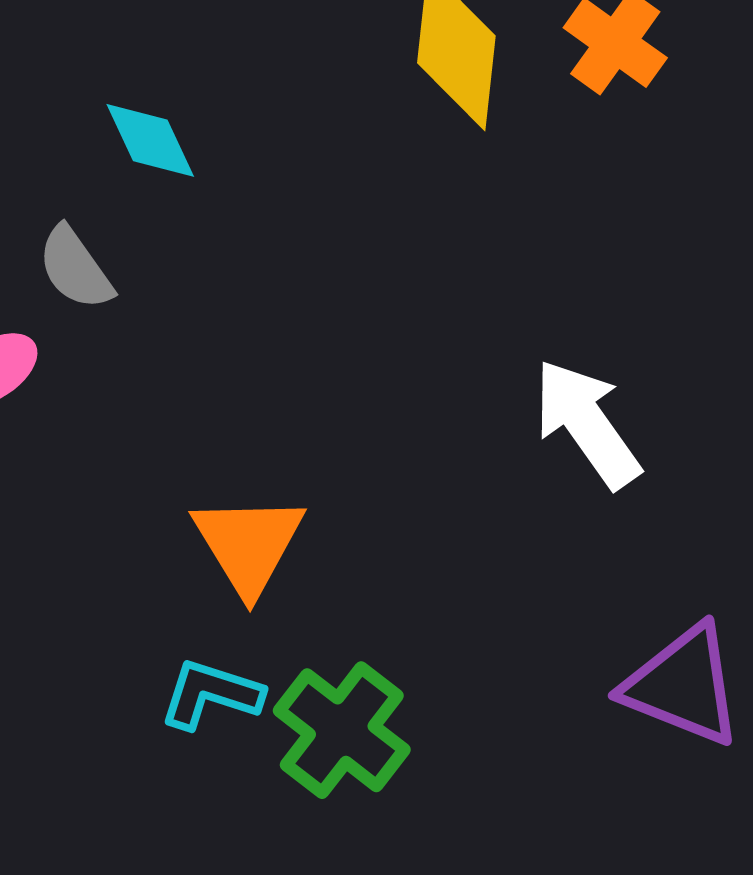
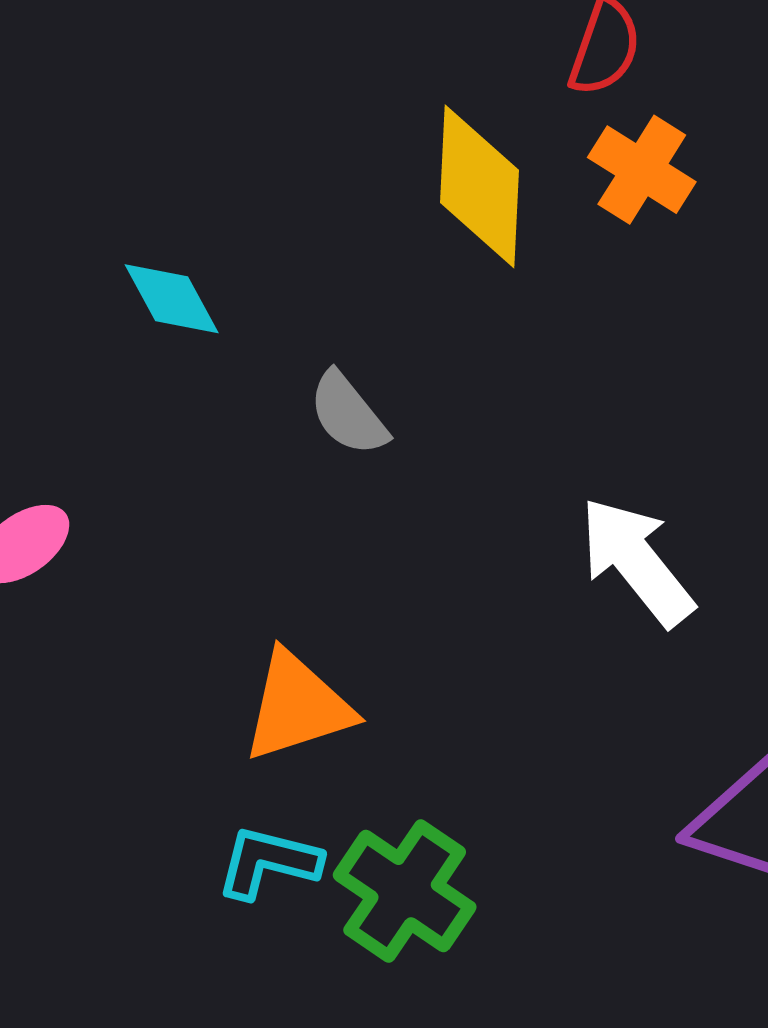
gray semicircle: (75, 268) -> (348, 414), moved
orange triangle: (248, 544) -> (297, 706), turned 47

